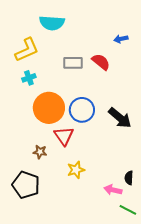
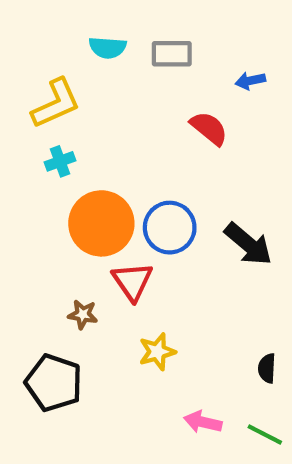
cyan semicircle: (52, 23) -> (108, 48), size x0.7
gray rectangle: (73, 63) -> (172, 54), moved
pink arrow: (113, 190) -> (203, 422), moved

